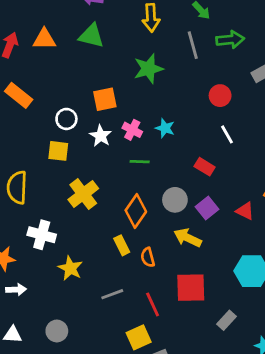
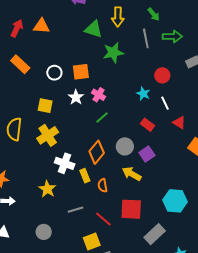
green triangle: (91, 36) -> (94, 29), moved
white circle: (66, 119) -> (54, 73), moved
cyan star: (165, 128) -> (143, 94), moved
green line: (140, 162) -> (102, 118), turned -48
yellow cross: (83, 194) -> (48, 135), moved
red triangle: (245, 211) -> (179, 123), moved
white cross: (42, 235) -> (65, 163), moved
red line: (153, 304) -> (103, 219), turned -30
gray rectangle: (226, 320) -> (155, 234), size x1.5
gray circle: (57, 331) -> (44, 232), moved

